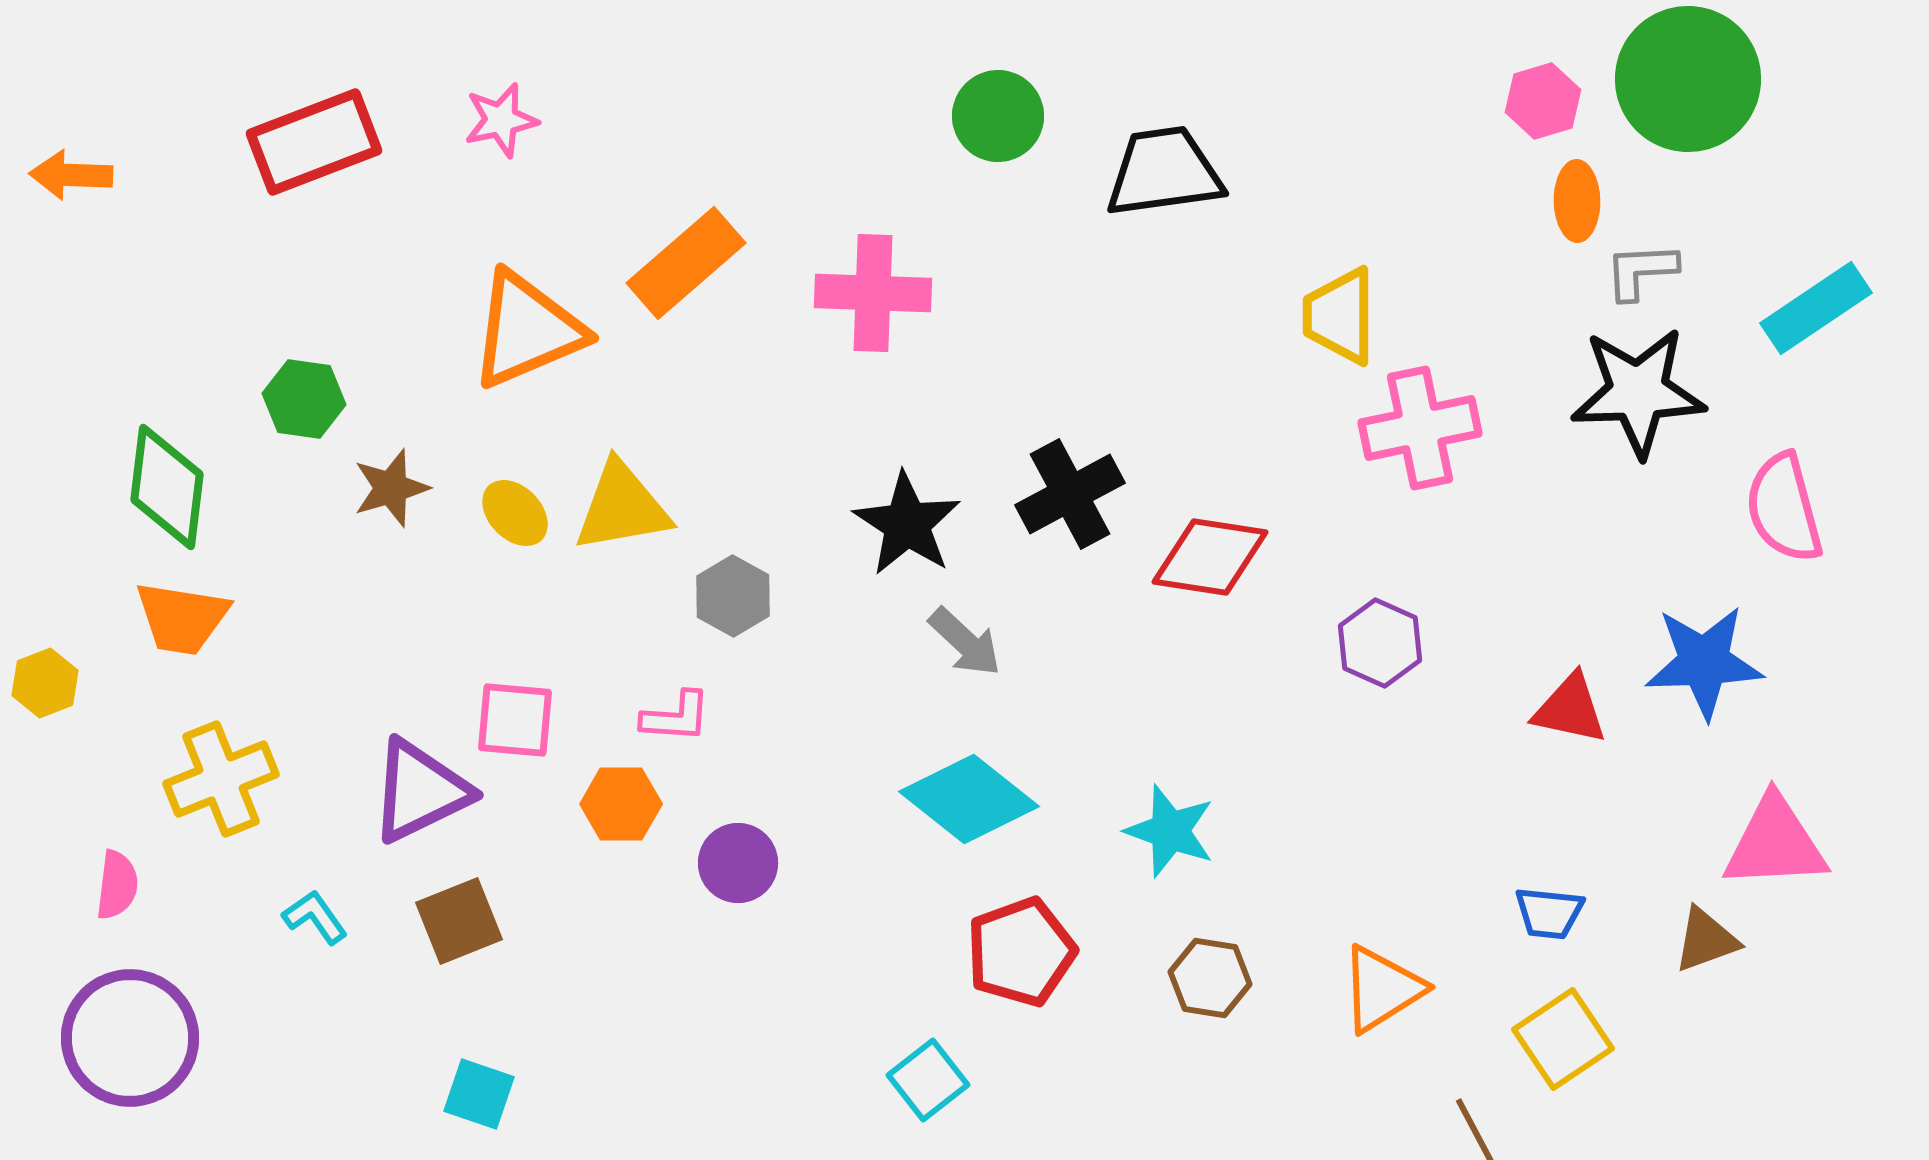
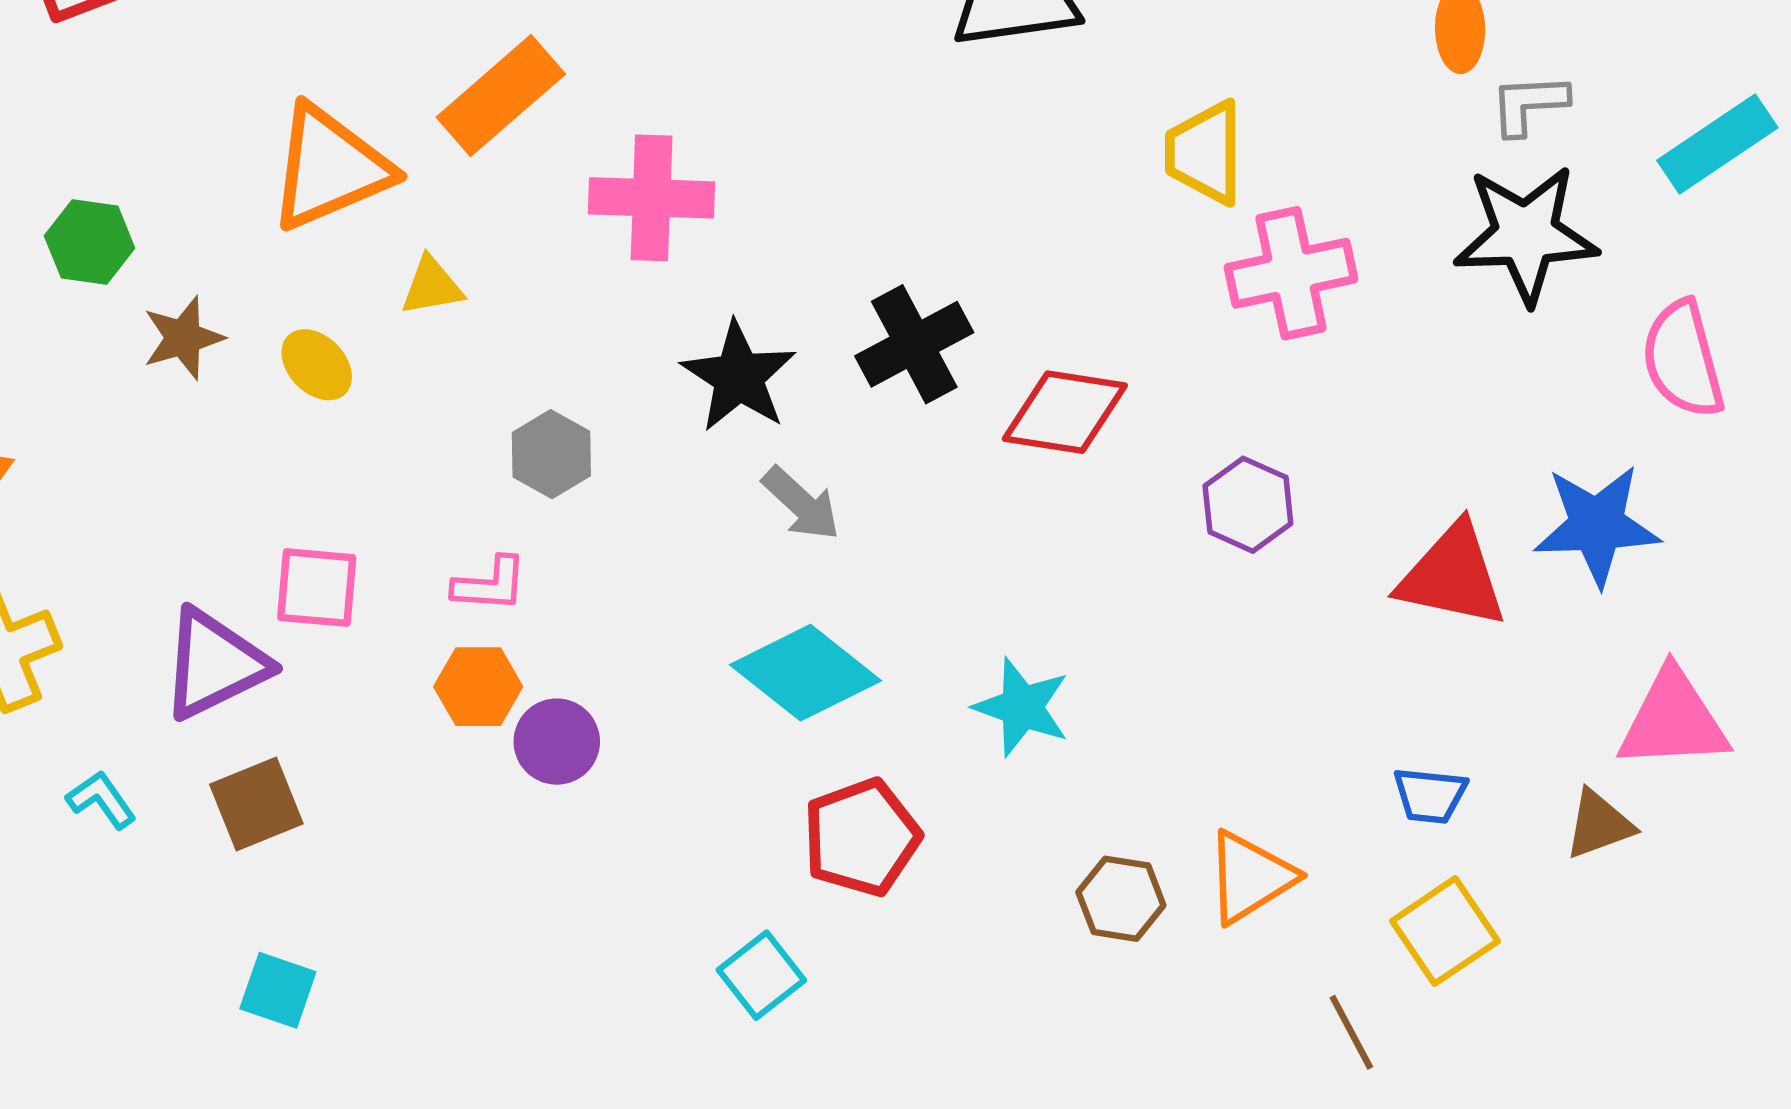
pink cross: (873, 293) -> (652, 198), moved
yellow triangle: (622, 507) -> (432, 286), moved, size x0.6
red triangle: (1570, 709) -> (1453, 576), size x1.4
orange hexagon: (621, 804) -> (478, 687), moved
brown hexagon: (1210, 978) -> (1121, 899), moved

